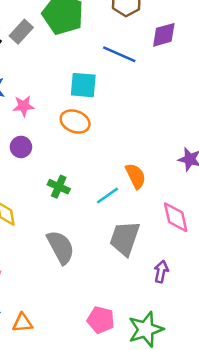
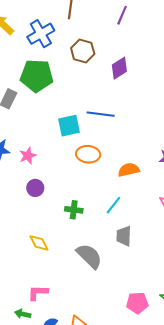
blue line: (119, 54) -> (101, 114), moved
orange ellipse: (75, 121) -> (88, 154), moved
orange semicircle: (136, 176) -> (129, 170), moved, turned -60
gray trapezoid: (125, 238) -> (124, 236), moved, size x0.7

